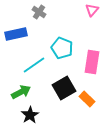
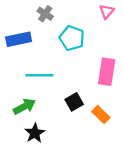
cyan pentagon: (62, 48) -> (72, 38), moved
cyan line: (34, 65) -> (39, 75), turned 35
black square: (64, 88) -> (74, 102), size x0.7

